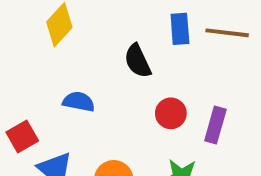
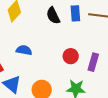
black semicircle: (138, 61) -> (53, 16), moved

